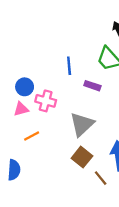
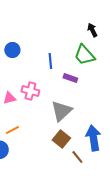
blue circle: (25, 87) -> (12, 50), moved
orange line: (32, 136) -> (12, 130), moved

